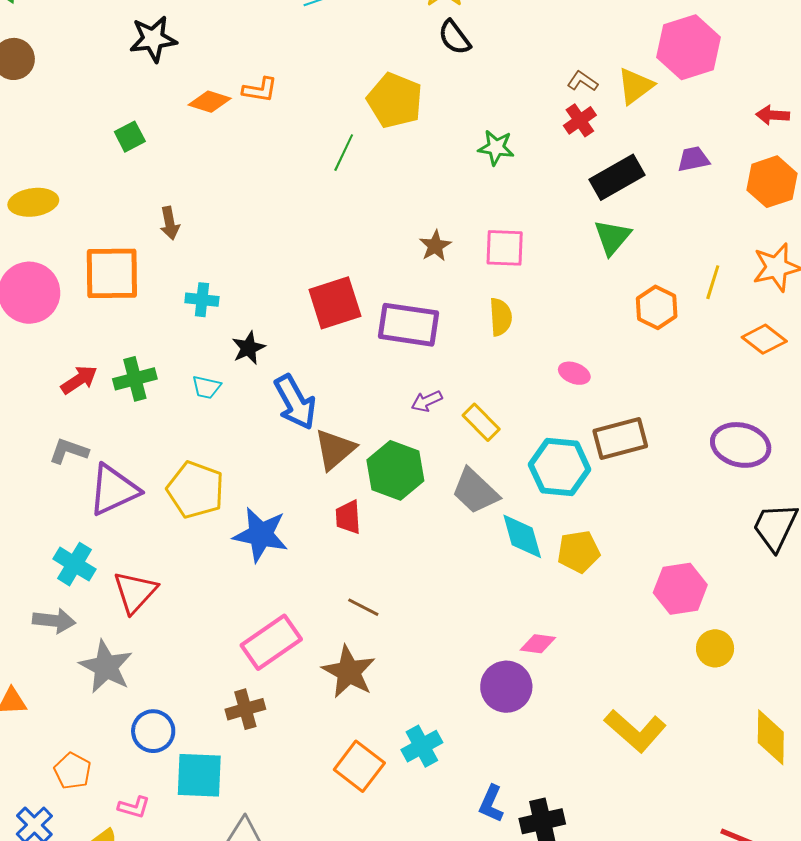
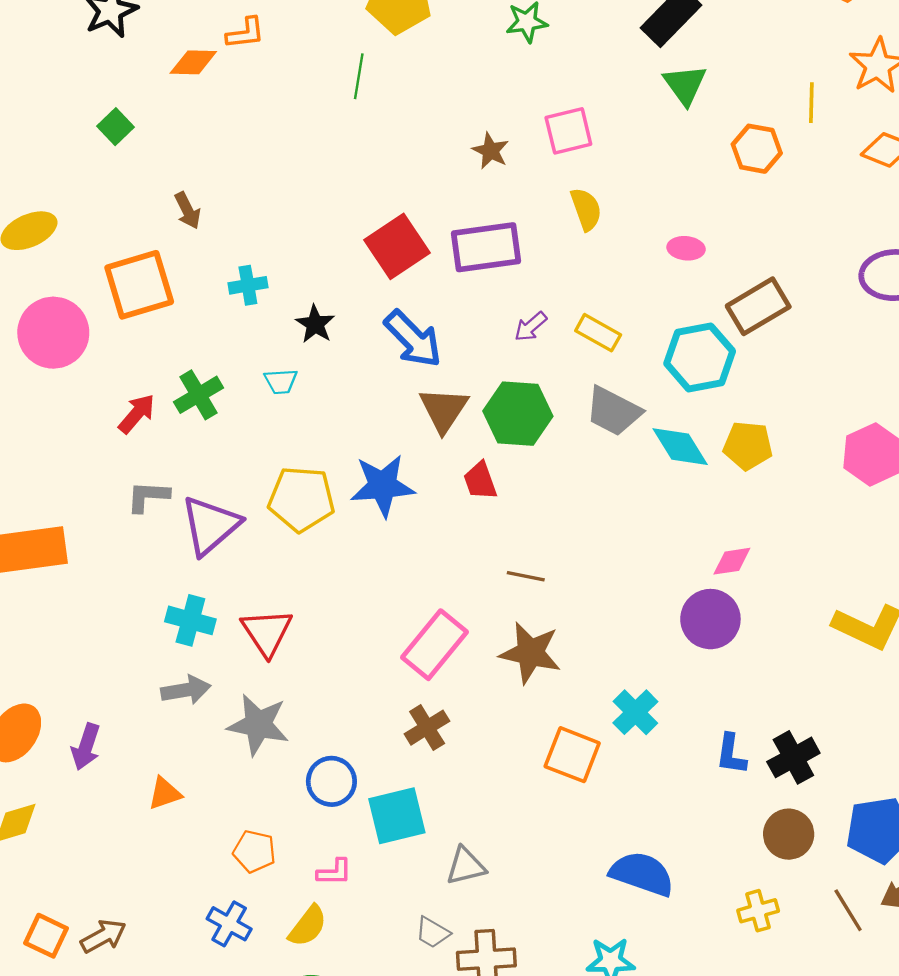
blue arrow: (295, 402) -> (413, 339), moved
blue star: (261, 535) -> (383, 486), moved
yellow pentagon: (579, 552) -> (748, 446), turned 30

